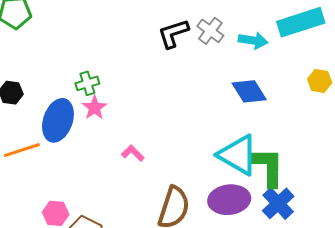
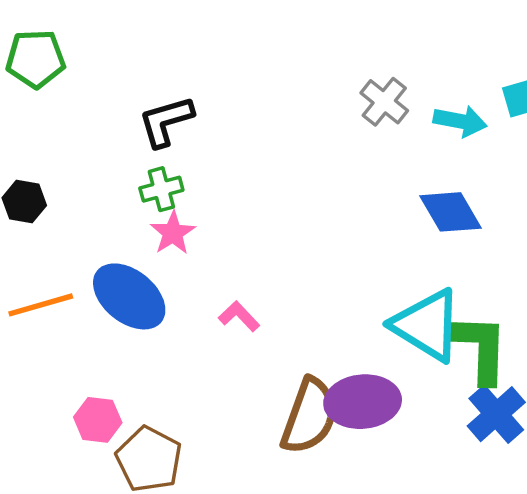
black L-shape: (173, 34) -> (166, 121), moved
blue ellipse: (58, 120) -> (129, 296), moved, turned -72
purple ellipse: (229, 200) -> (363, 402), moved

